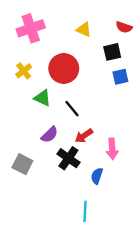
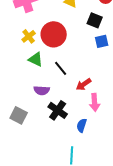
black square: (112, 52) -> (95, 20), turned 35
yellow cross: (24, 71) -> (29, 36), moved
purple semicircle: (50, 135) -> (42, 90), turned 49
red arrow: (84, 136) -> (84, 84), moved

